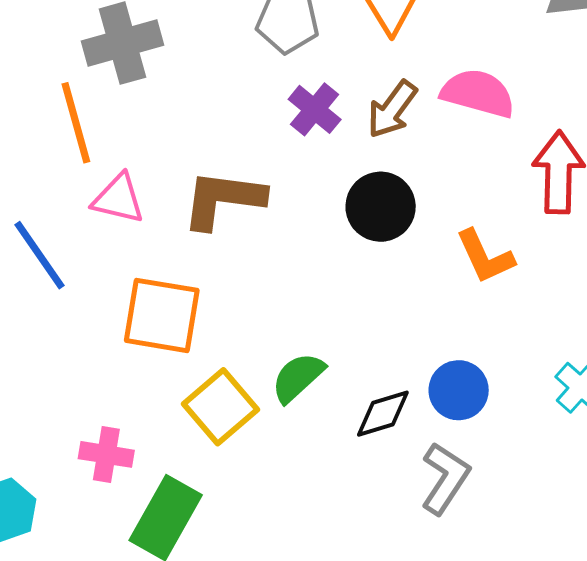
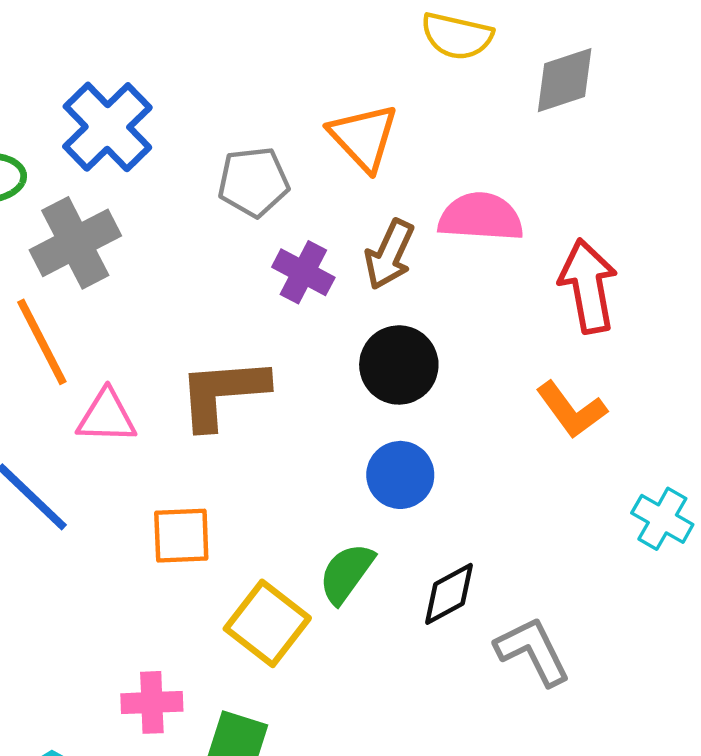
orange L-shape: (485, 257) -> (571, 410), moved
orange square: (162, 315) -> (181, 536), size x0.7
blue circle: (459, 390) -> (400, 475), moved
gray L-shape: (445, 478) -> (533, 651), turned -48

